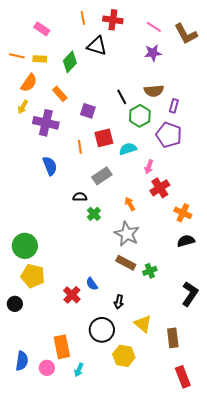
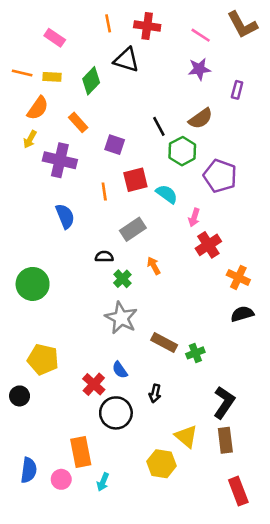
brown L-shape: (186, 34) -> (242, 25), moved
brown semicircle: (154, 91) -> (201, 119), turned -30
purple rectangle: (174, 106) -> (237, 90), moved
cyan semicircle: (128, 149) -> (167, 194), turned 54
orange arrow: (130, 204) -> (154, 266), moved
gray star: (127, 234) -> (121, 318), moved
green circle: (25, 246) -> (33, 284), moved
black L-shape: (190, 294) -> (224, 402), moved
yellow triangle: (143, 324) -> (186, 436), moved
black circle: (102, 330) -> (116, 413), moved

